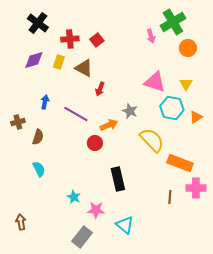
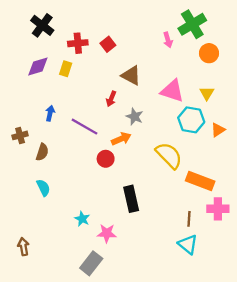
brown triangle: (84, 68) -> (131, 75), moved
gray star: (130, 111) -> (135, 117), moved
cyan triangle: (125, 225) -> (188, 244), moved

